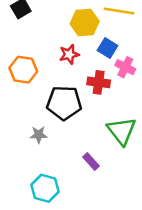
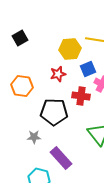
blue square: (107, 48) -> (88, 69), turned 35
purple rectangle: (91, 161) -> (61, 158), moved, size x1.6

